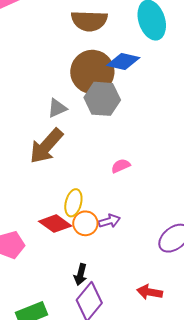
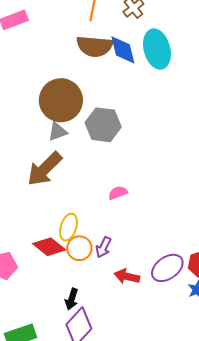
blue diamond: (123, 61) -> (123, 50), moved, turned 60
brown circle: (92, 72) -> (61, 100), moved
purple arrow: (109, 221) -> (103, 247), turned 130
red arrow: (150, 292) -> (127, 276), moved

